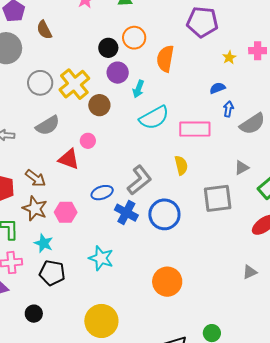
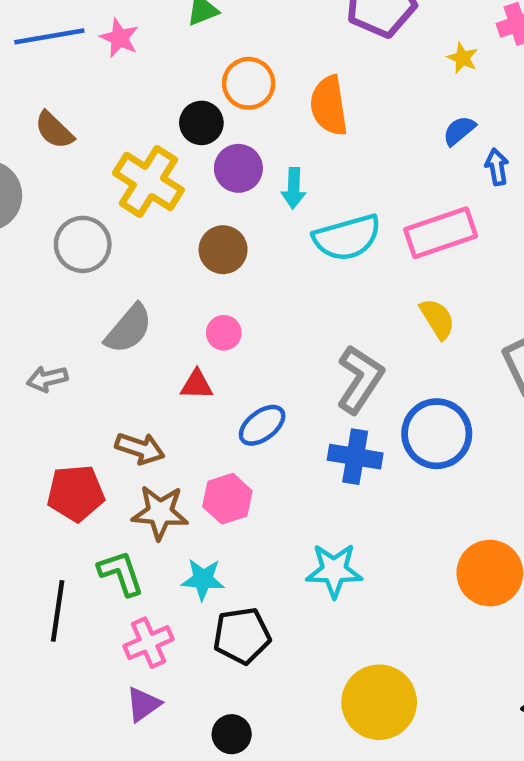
yellow cross: (74, 84) -> (148, 181), moved
cyan semicircle: (154, 118) -> (347, 238), turned 32
red triangle: (69, 159) -> (197, 385), size x0.7
blue ellipse: (102, 193) -> (262, 425), moved

